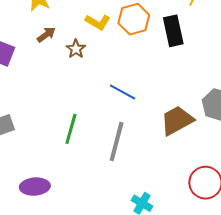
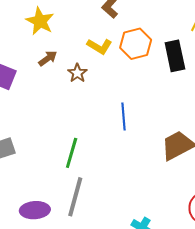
blue line: (123, 92) -> (124, 116), turned 56
gray line: (117, 142) -> (75, 197), moved

